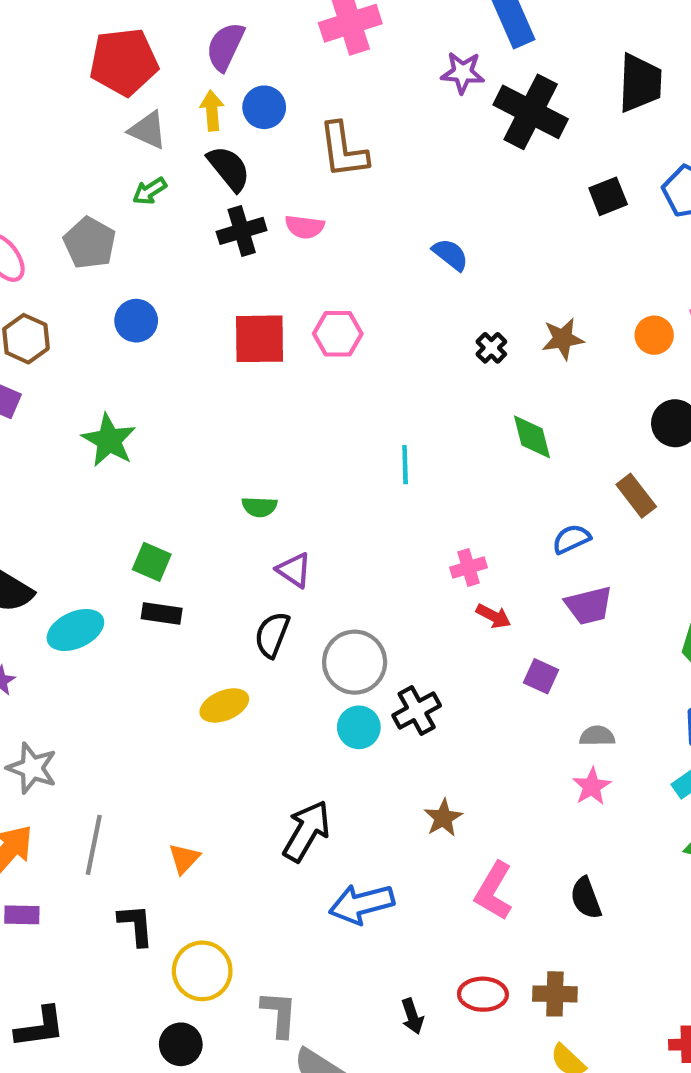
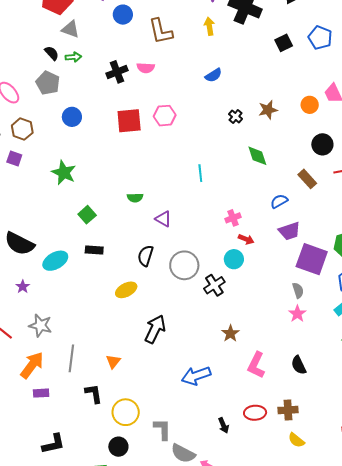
yellow arrow: (212, 111) -> (209, 26), moved
black semicircle: (229, 168) -> (52, 53), moved, size x0.7
green arrow: (150, 191) -> (73, 57), turned -147
blue semicircle: (450, 255) -> (213, 75), turned 114
green square: (152, 562) -> (87, 215), moved, turned 30
purple triangle: (294, 570) -> (163, 219), moved
purple square: (541, 676) -> (312, 259), moved, size x2.0
cyan circle: (359, 727) -> (234, 259), moved
gray semicircle: (597, 736) -> (298, 290), turned 77
black arrow: (307, 831) -> (155, 329), moved

